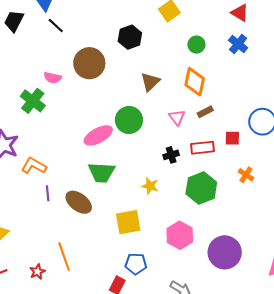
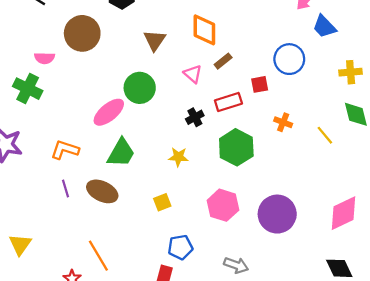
orange L-shape: (34, 166) -> (65, 150), moved
green trapezoid: (102, 172) -> (121, 153), turned -52
yellow square: (128, 222) -> (162, 202), size x0.6

